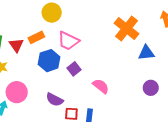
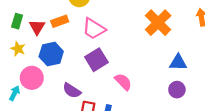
blue triangle: (146, 53) -> (178, 62), moved
blue hexagon: (49, 61) -> (51, 54), moved
purple square: (74, 69) -> (96, 60), size x1.5

